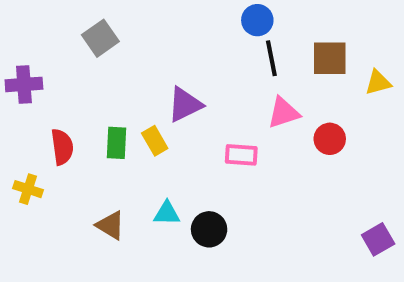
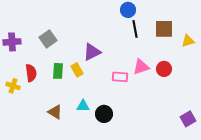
gray square: (100, 38) -> (48, 39), moved
pink triangle: (283, 113) -> (141, 67), moved
yellow cross: (28, 189) -> (13, 86), moved

